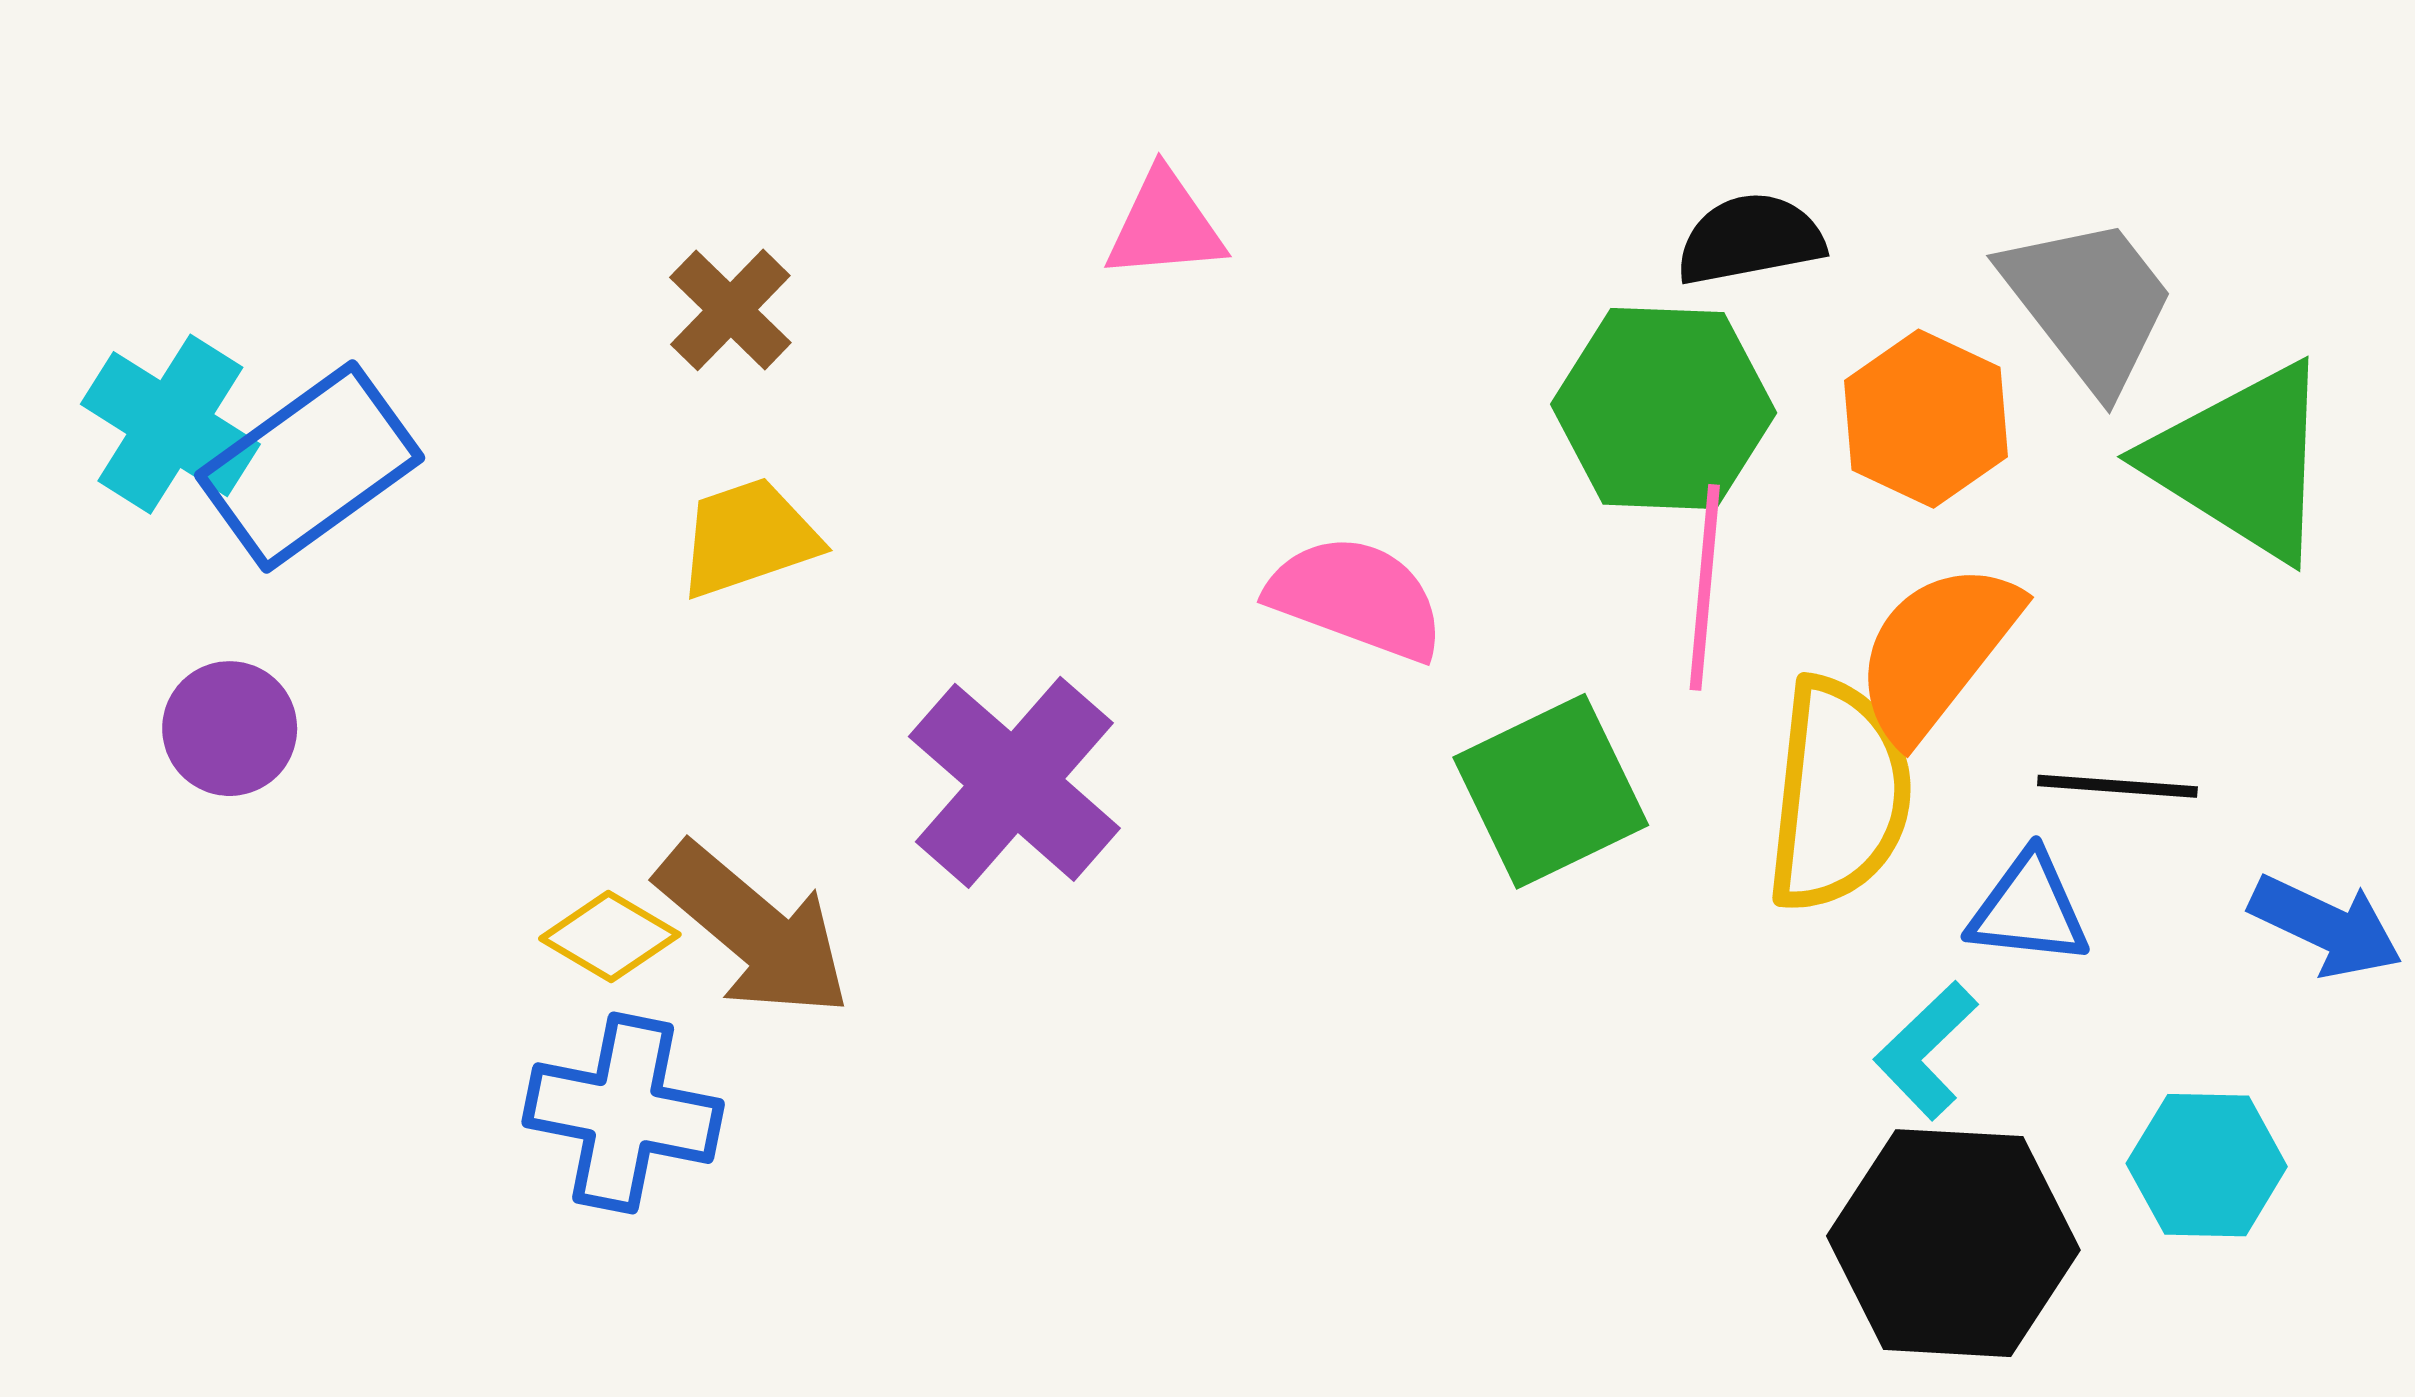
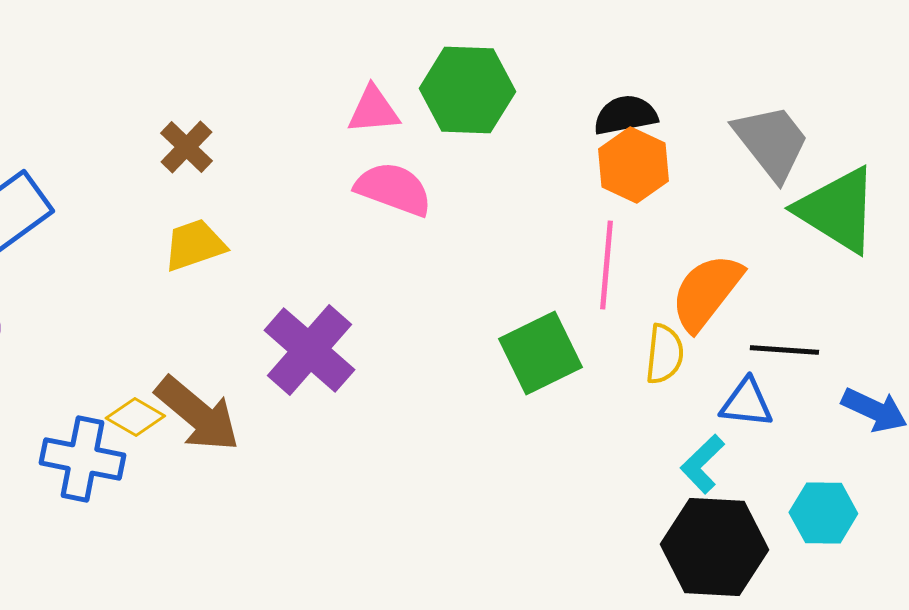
green hexagon: (1664, 408) -> (467, 90), moved
orange hexagon: (1926, 419) -> (633, 165), moved
pink semicircle: (1356, 598) -> (393, 189), moved
yellow semicircle: (1839, 795) -> (664, 354), size x0.6
blue cross: (623, 1113) -> (82, 459), moved

